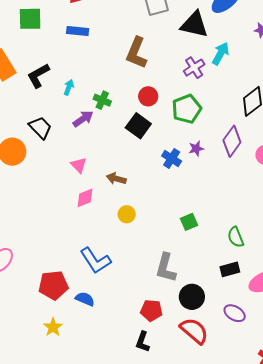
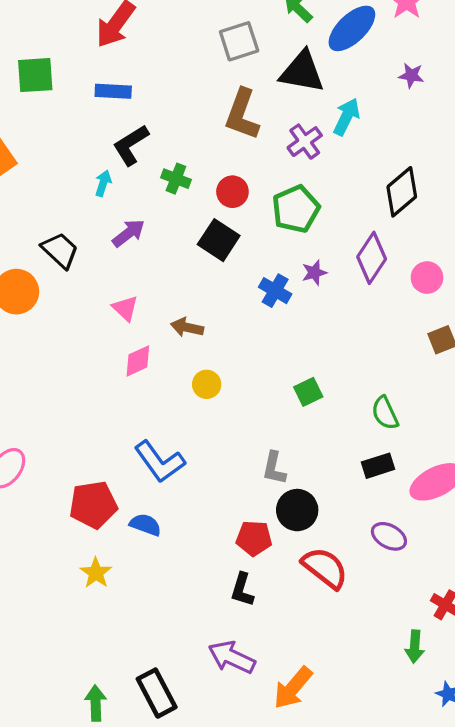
brown L-shape: (136, 53) -> (242, 114), moved
black L-shape: (38, 76) -> (131, 145), moved
green cross: (102, 100) -> (176, 179), moved
gray L-shape: (166, 268) -> (274, 468), size x0.7
black circle: (192, 297) -> (297, 510), moved

